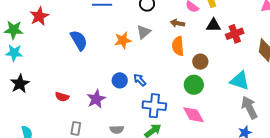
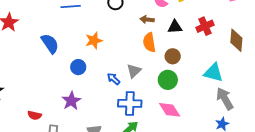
black triangle: (213, 25) -> (175, 27), moved
gray triangle: (144, 32) -> (134, 71), moved
blue circle: (120, 80) -> (78, 67), moved
red semicircle: (62, 97) -> (35, 115), moved

